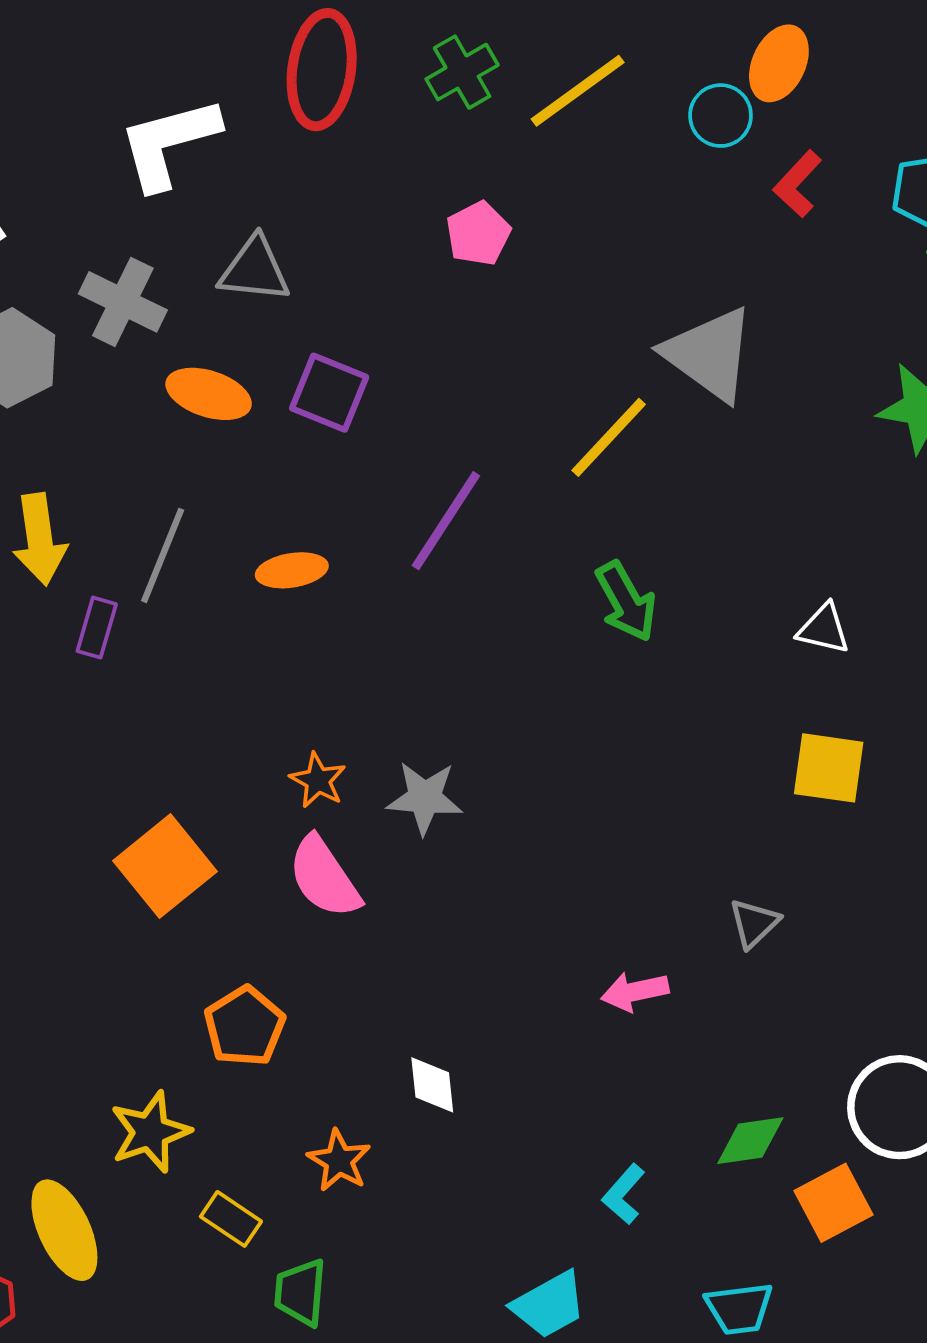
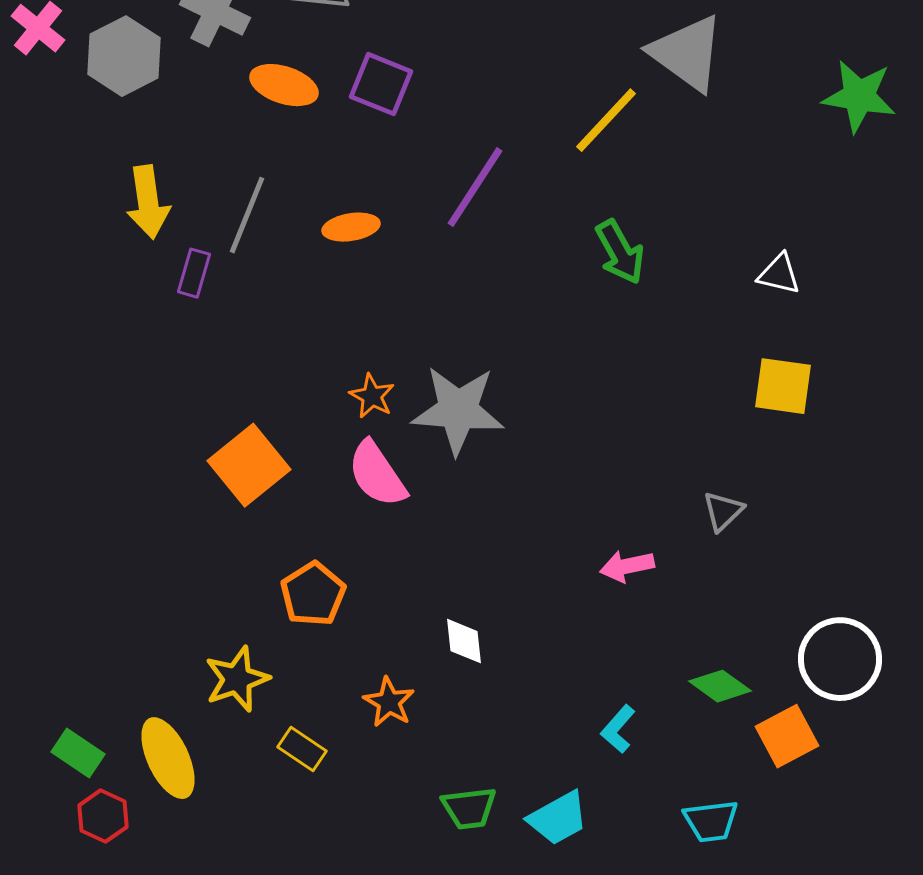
gray star: (425, 798) -> (458, 410), size x1.5
green diamond: (750, 1141) -> (720, 686), turned 44
green trapezoid: (301, 1292) -> (469, 808), moved, turned -102

